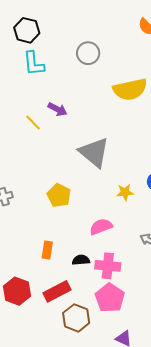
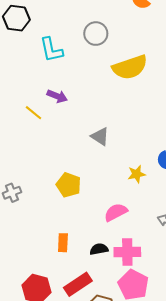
gray circle: (88, 53) -> (96, 34), moved
cyan L-shape: (34, 64) -> (51, 50), moved
gray triangle: (94, 152) -> (100, 136), size x0.6

